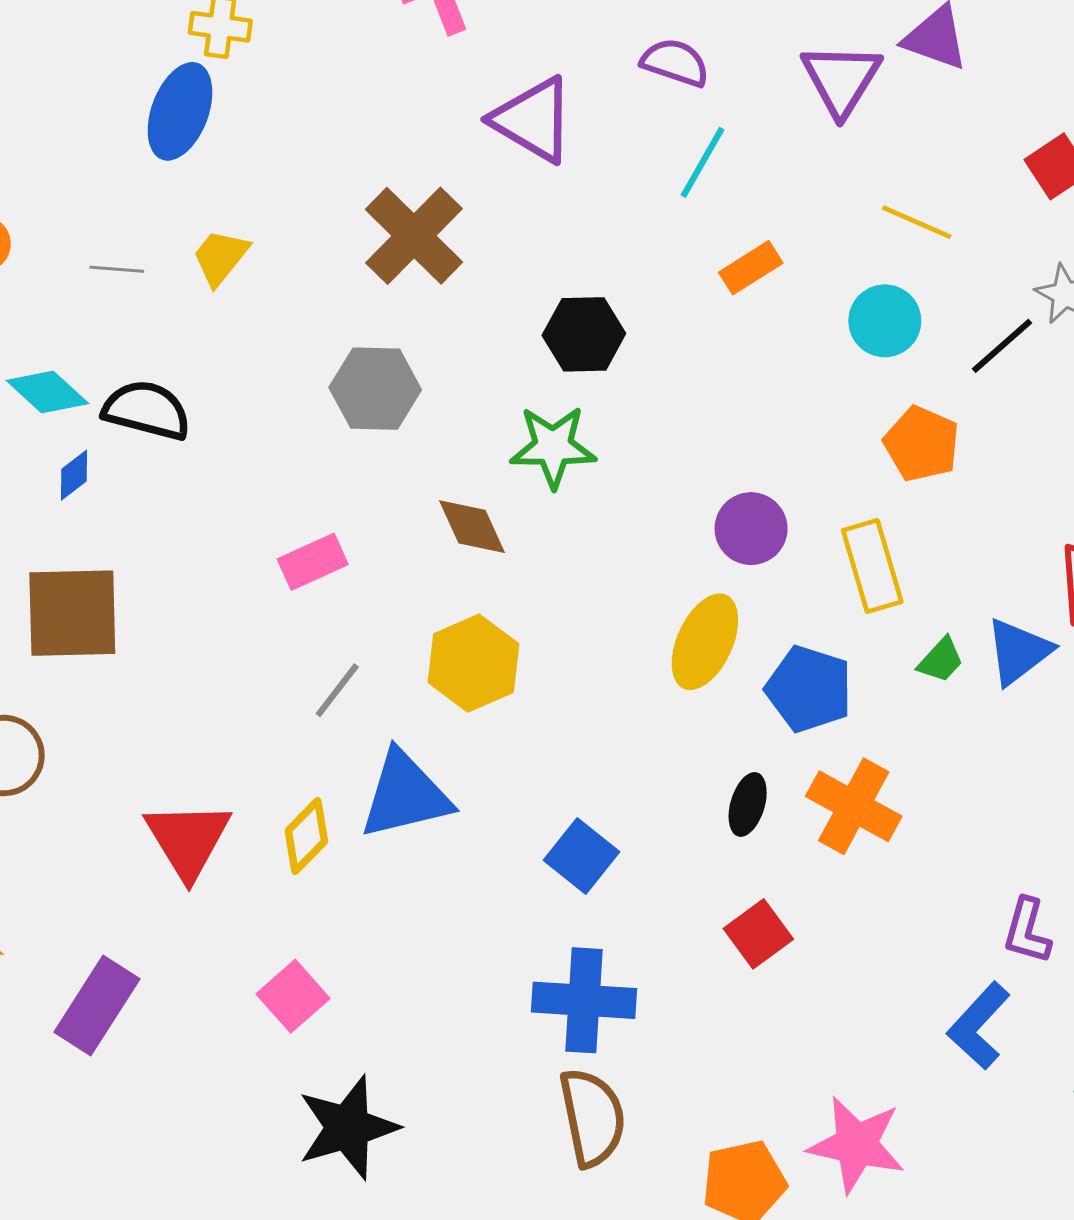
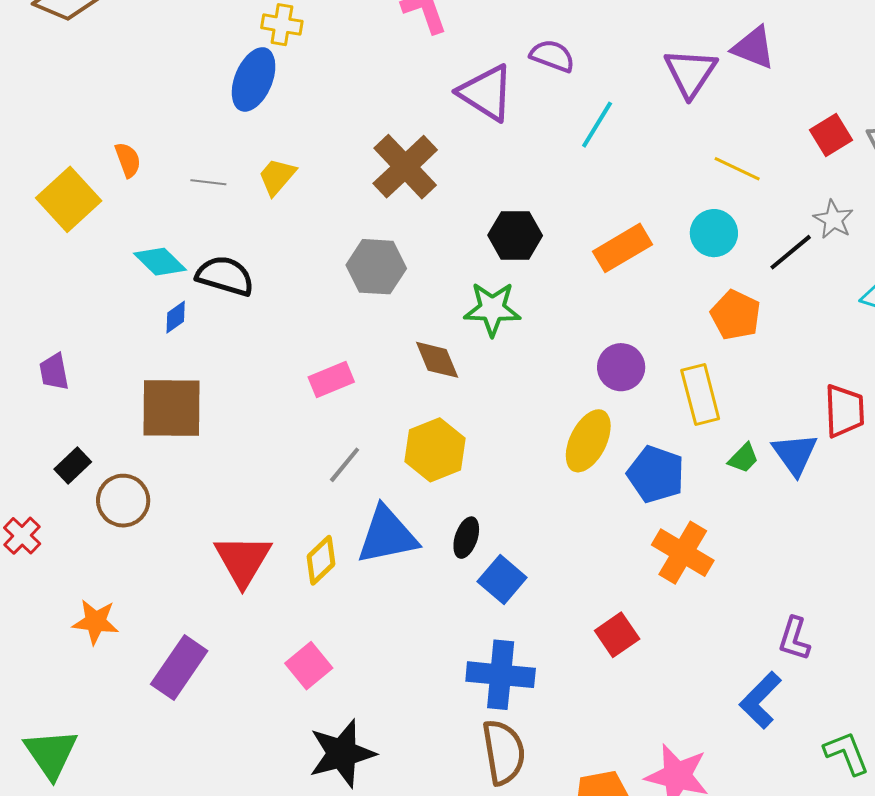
purple semicircle: (675, 63) -> (552, 56), moved
orange rectangle: (751, 268) -> (622, 248), moved, size x1.4
blue triangle: (1018, 651) -> (795, 454), turned -30
black ellipse: (748, 804) -> (466, 538), moved

